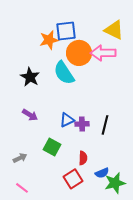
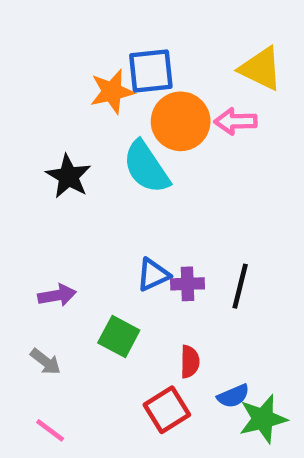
pink arrow: (103, 53) -> (236, 121), size x0.7
purple arrow: (30, 115) -> (57, 295), moved, turned -42
gray arrow: (20, 158) -> (46, 362), turned 64

